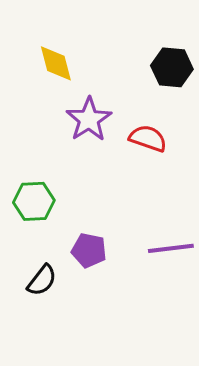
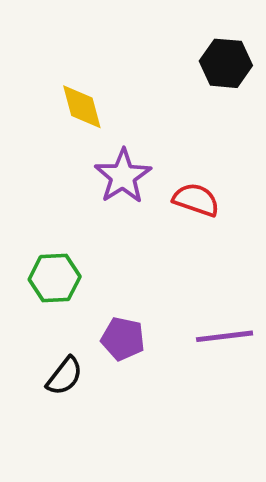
black hexagon: (172, 67) -> (226, 63), moved

